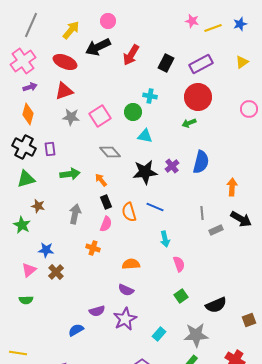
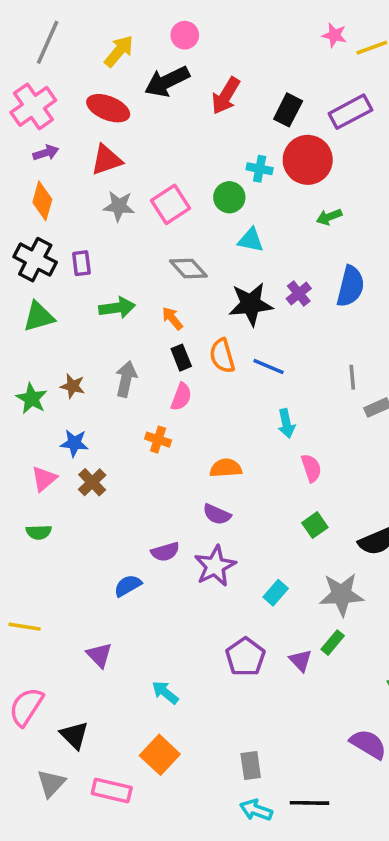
red circle: (198, 97) -> (308, 160), moved
brown star: (38, 206) -> (73, 386), moved
orange semicircle: (129, 212) -> (222, 356), moved

